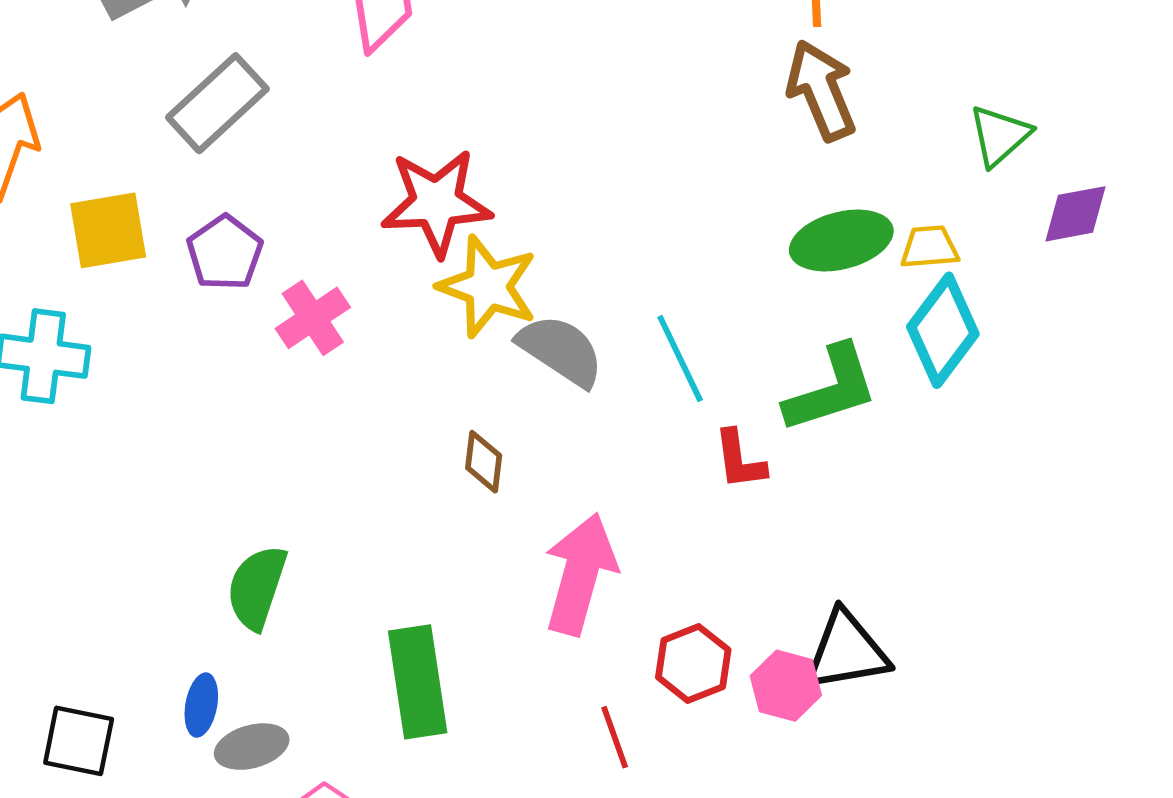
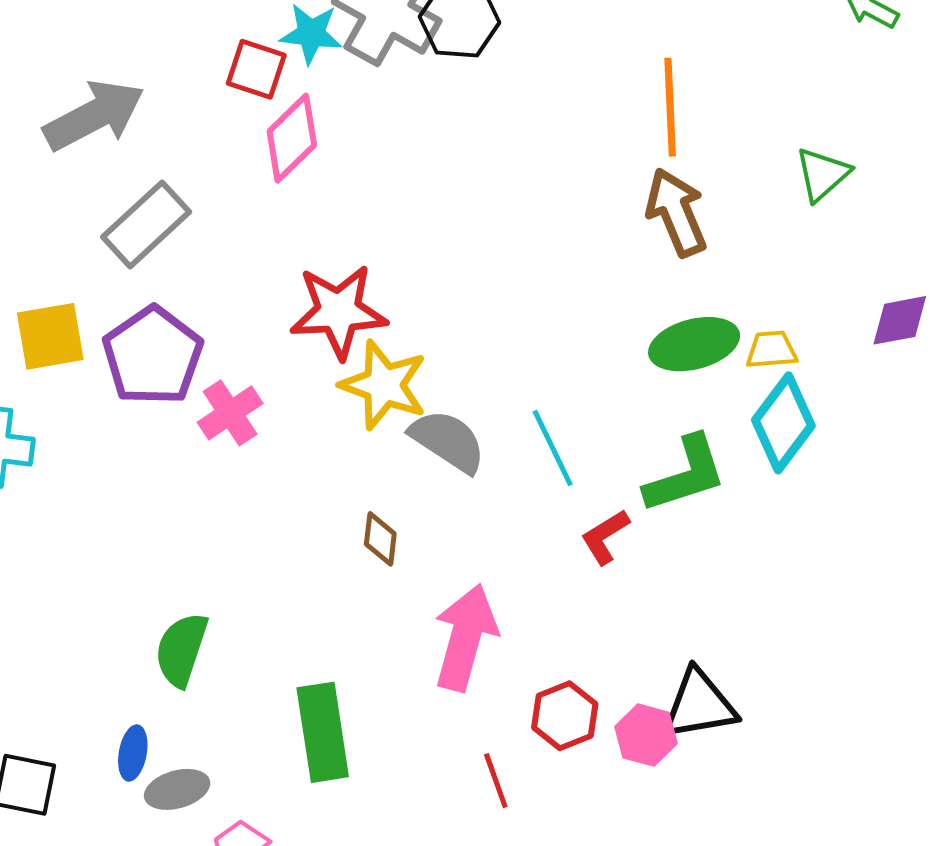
green triangle: (1000, 136) -> (822, 174), moved
purple pentagon: (225, 253) -> (153, 356), size x1.5
red L-shape: (740, 460) -> (605, 537), turned 66

